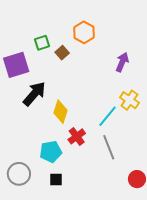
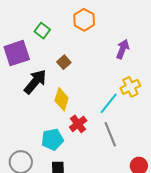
green square: (42, 43) -> (42, 31), turned -35
brown square: (62, 53) -> (64, 62), moved
yellow cross: (129, 100) -> (130, 87), turned 30

